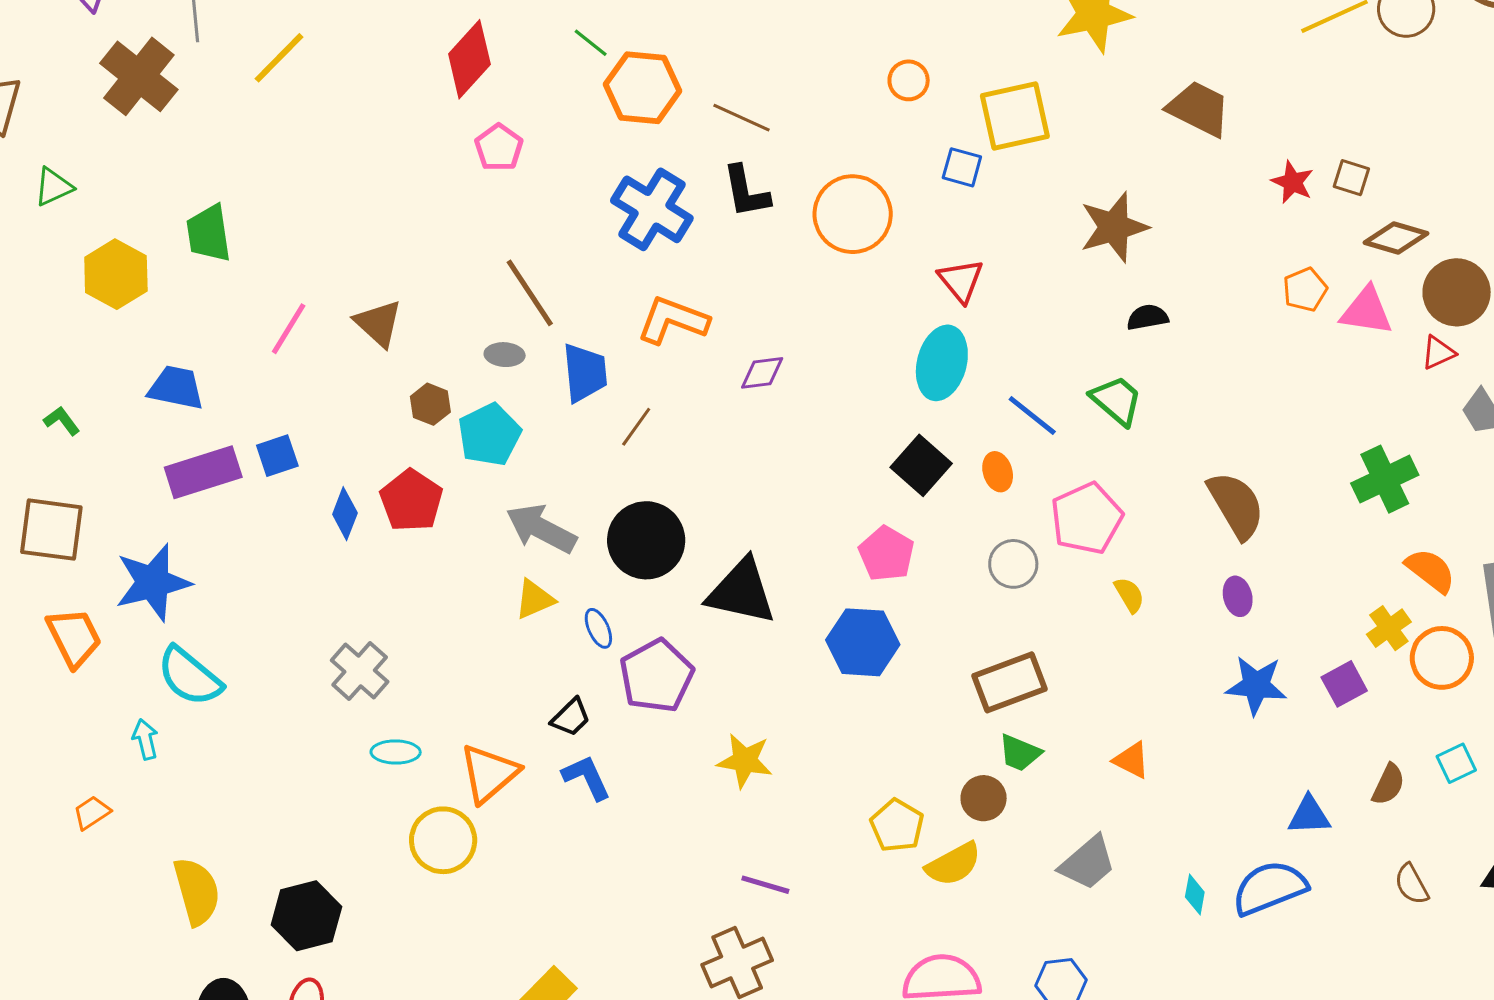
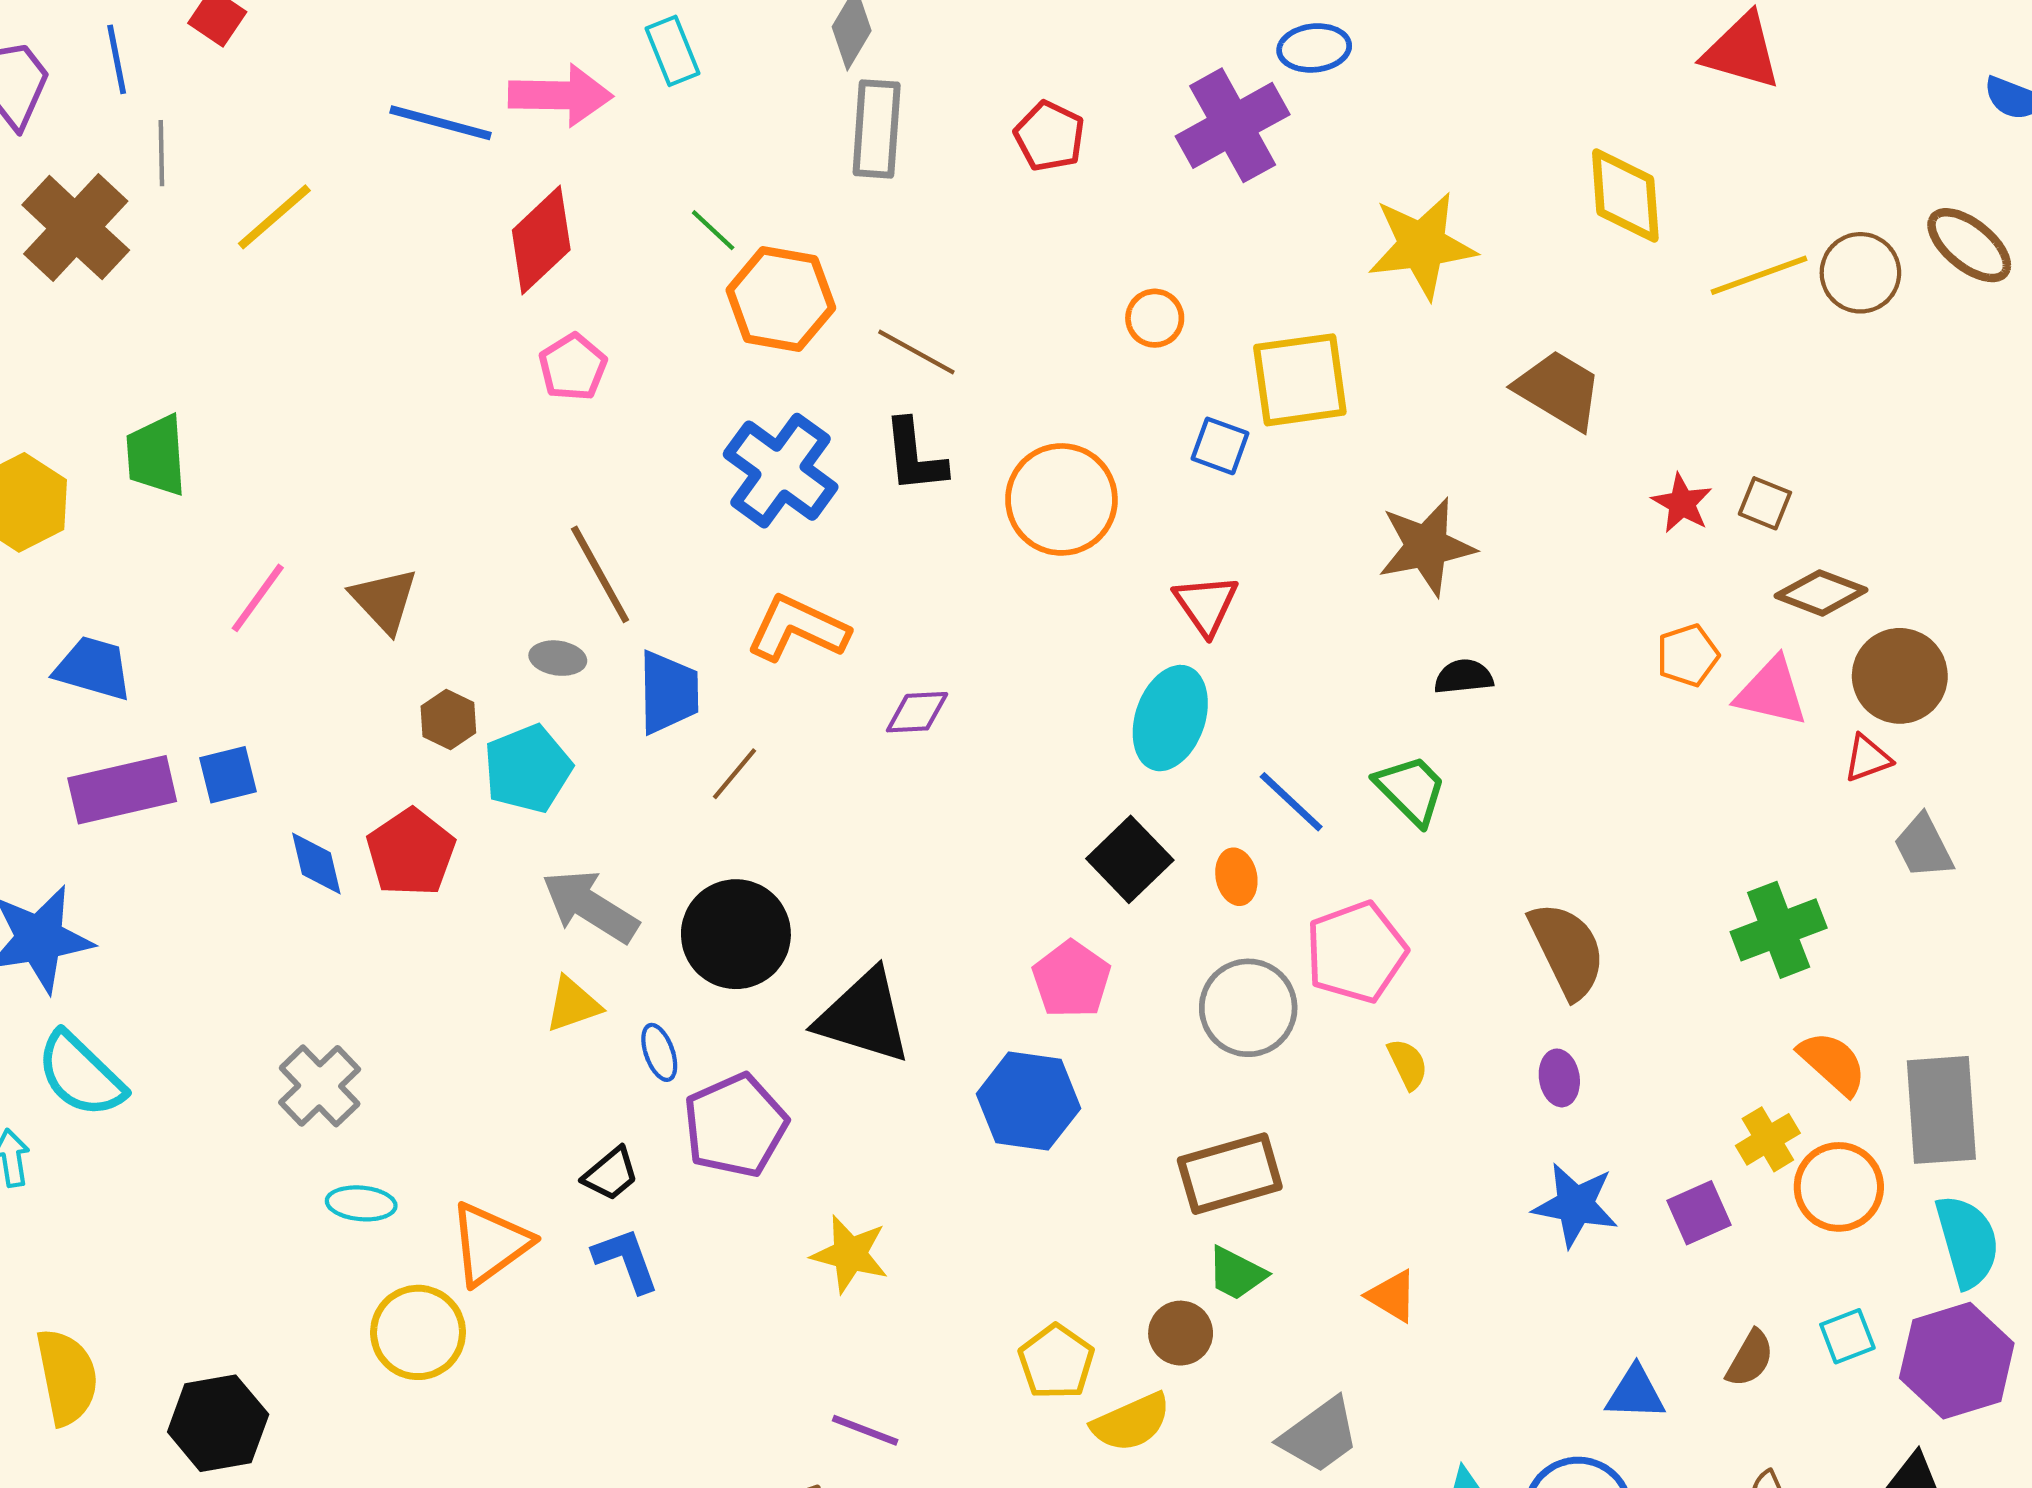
blue diamond: (345, 514) -> (316, 864), turned -39
gray circle: (1013, 564) -> (1248, 1008), size x1.4

